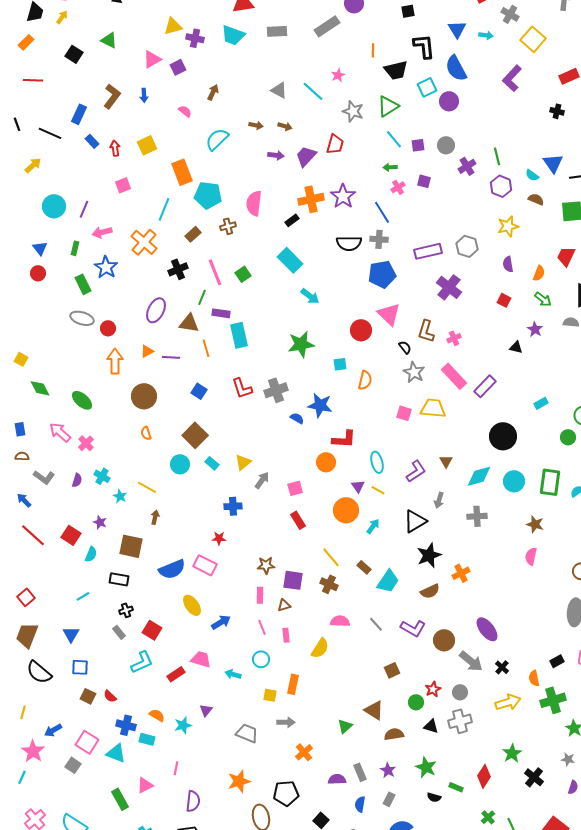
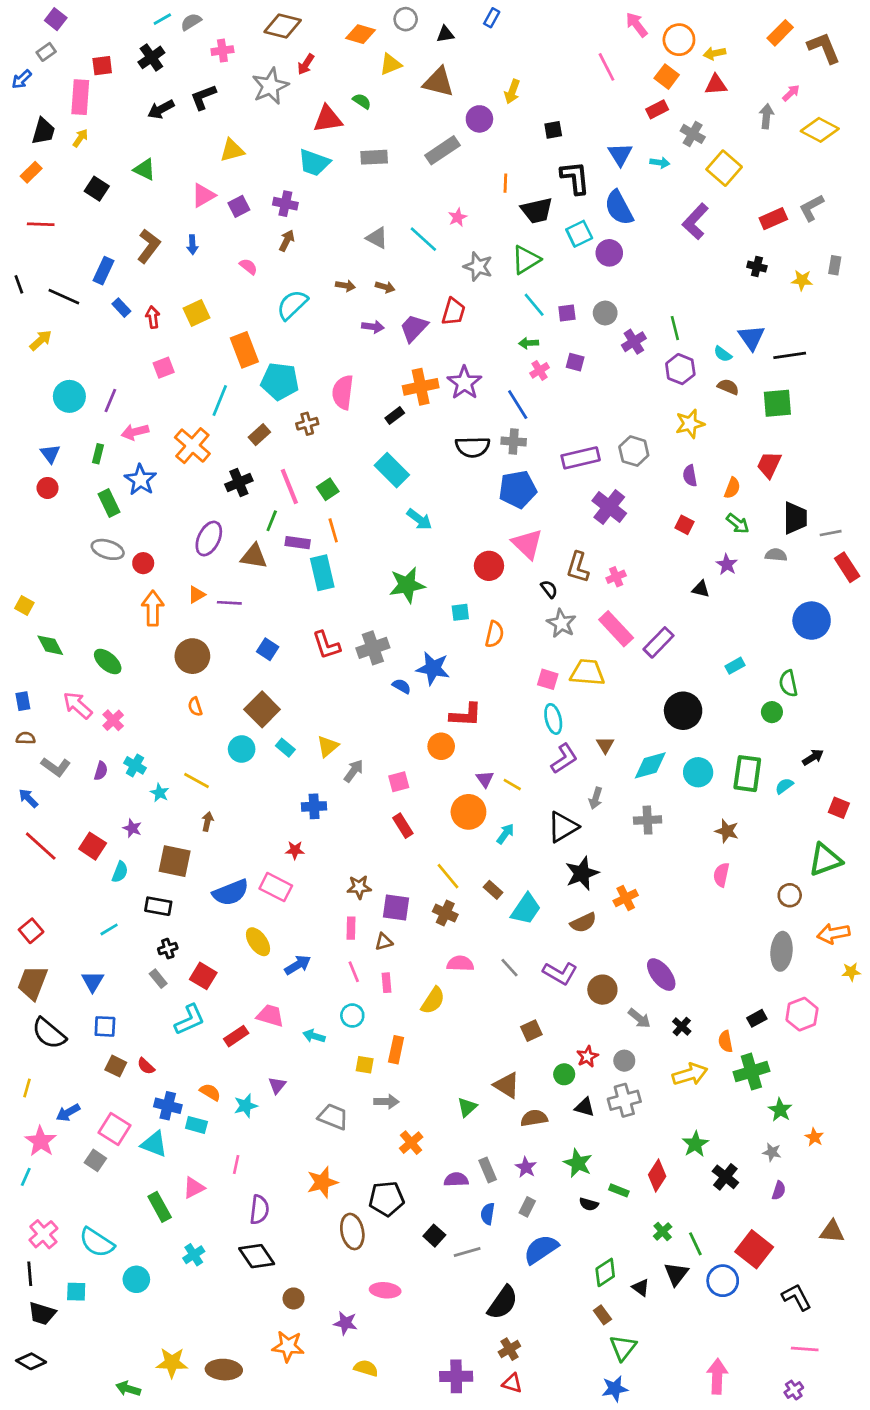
purple cross: (195, 38) -> (285, 204), moved
orange line: (206, 348) -> (333, 530), moved
cyan ellipse: (377, 462) -> (553, 719), moved
gray arrow: (471, 661) -> (639, 1018), size x0.7

